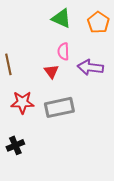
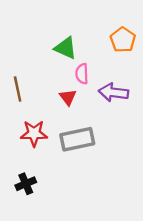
green triangle: (61, 18) -> (66, 48), moved

